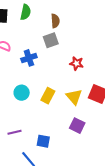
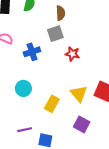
red star: (77, 63) -> (72, 54), moved
yellow rectangle: (48, 96) -> (52, 104), moved
purple line: (15, 132) -> (25, 130), moved

